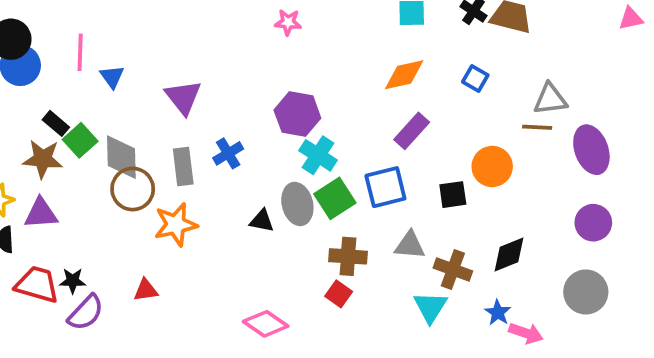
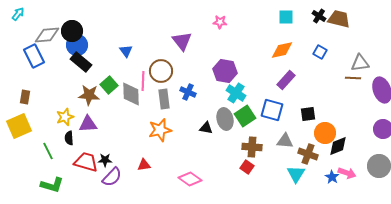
pink line: (80, 52) -> (143, 81), moved
purple triangle: (183, 97) -> (182, 41), moved
black rectangle: (56, 123) -> (81, 62), moved, size x1.5
blue cross: (228, 153) -> (188, 92), turned -35
orange circle: (492, 167) -> (325, 133), moved
blue square: (385, 187) -> (272, 110), turned 30
brown circle: (133, 189) -> (161, 71), moved
pink diamond: (266, 324) -> (190, 179), moved
pink arrow: (526, 333) -> (347, 173), moved

